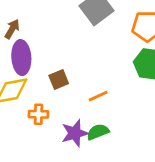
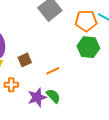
green semicircle: (98, 132) -> (53, 96), turned 70

